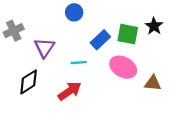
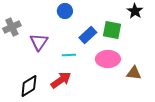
black star: (154, 26) -> (135, 11), moved
pink ellipse: (123, 67) -> (108, 59), turned -30
black diamond: (29, 82) -> (29, 86), moved

